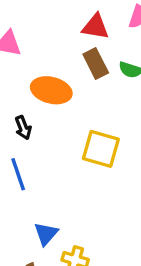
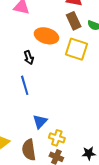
yellow square: (101, 149) -> (77, 49), moved

